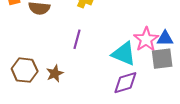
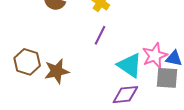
purple line: (77, 39) -> (100, 35), moved
brown star: (55, 73) -> (57, 71), size x1.4

